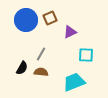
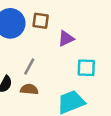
brown square: (50, 18) -> (41, 21), turned 32

